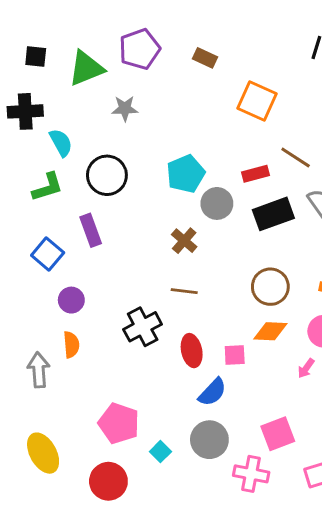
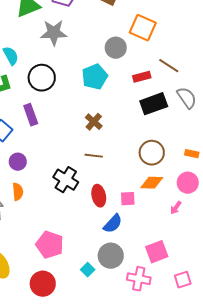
gray star: (125, 108) -> (54, 33), size x1.5
gray circle: (217, 203) -> (116, 48), moved
black cross: (143, 327) -> (66, 180), turned -30
cyan square: (160, 452) -> (88, 270), moved

